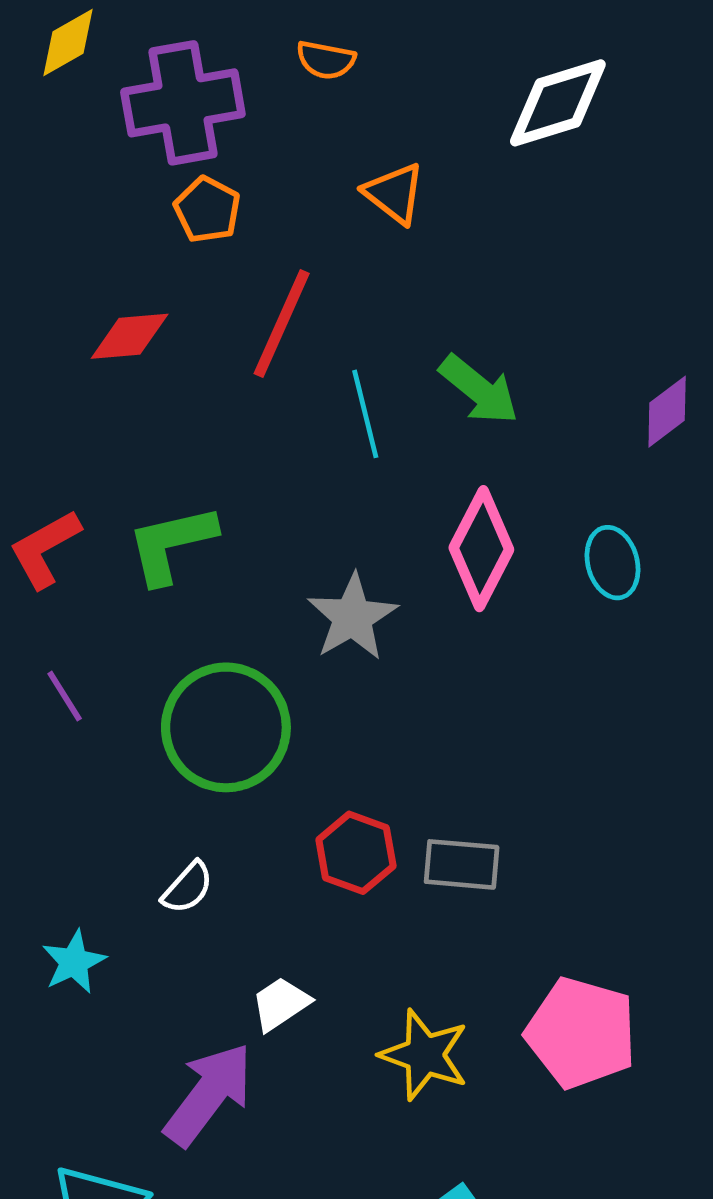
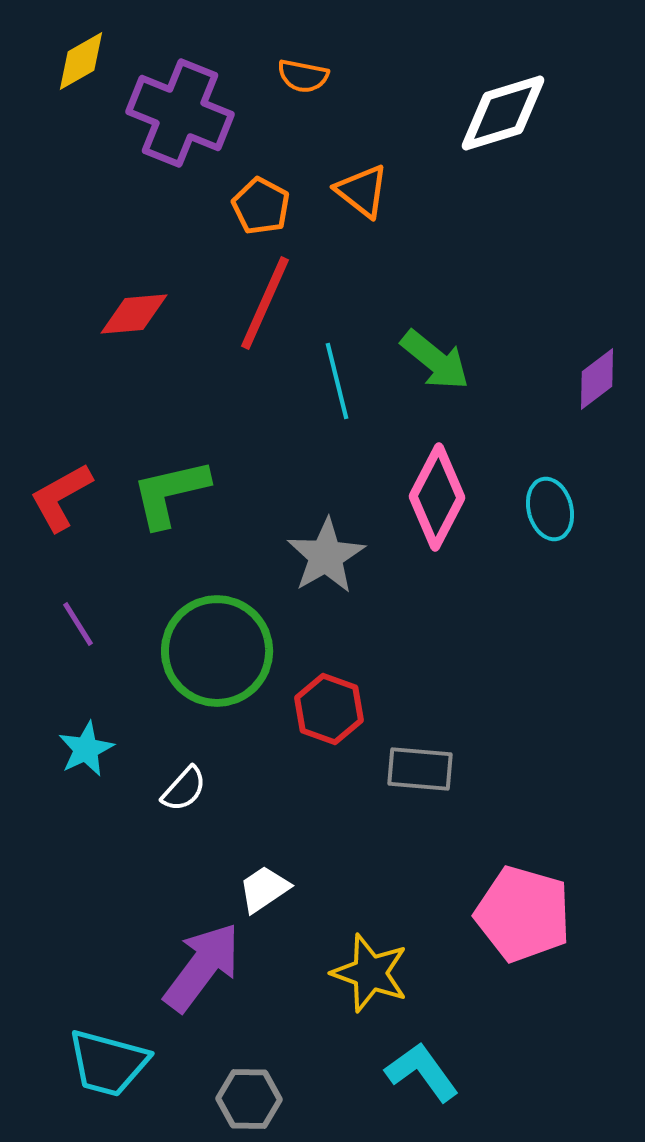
purple cross: (183, 103) -> (180, 113), turned 32
orange pentagon: (207, 210) -> (261, 206), moved
red hexagon: (356, 853) -> (329, 709), moved
cyan star: (74, 962) -> (86, 749), moved
yellow star: (424, 1055) -> (370, 973), moved

